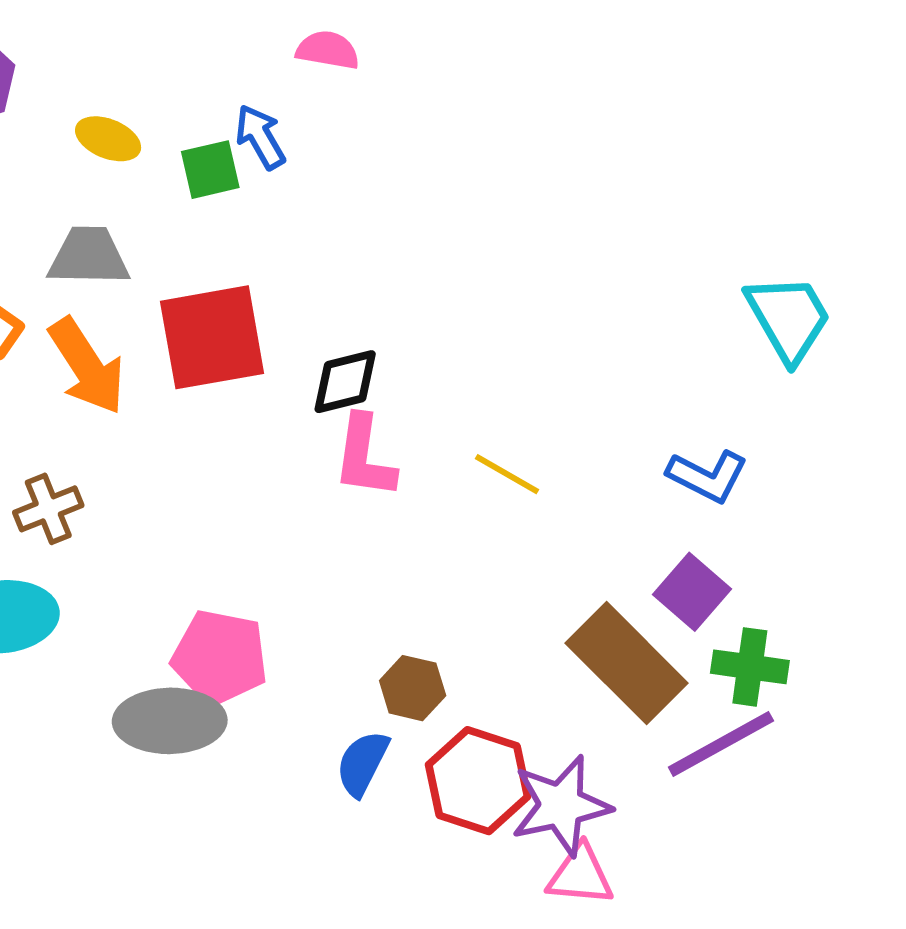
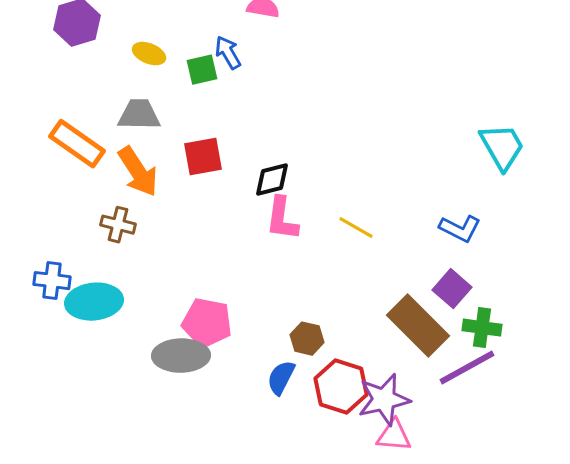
red square: (212, 337) -> (203, 157), size x0.7
brown cross: (48, 509) -> (118, 225), moved, turned 36

